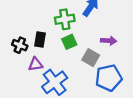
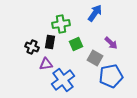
green cross: (65, 19) -> (61, 24), moved
purple arrow: (109, 41) -> (111, 43), turned 40

